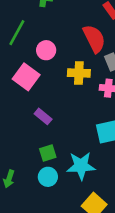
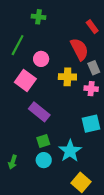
purple rectangle: (43, 116) -> (39, 112), size x1.5
cyan star: (81, 166) -> (70, 151), turned -30

